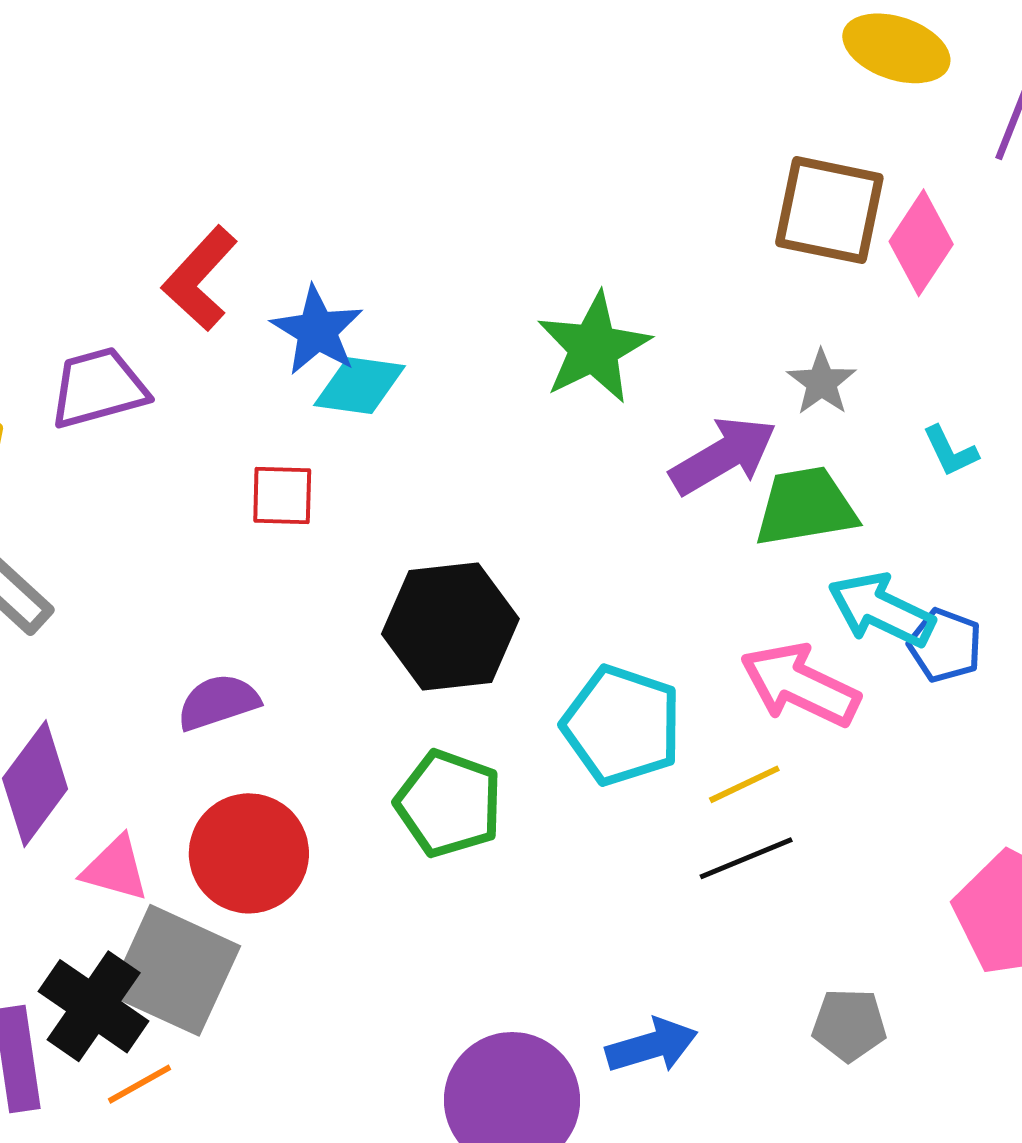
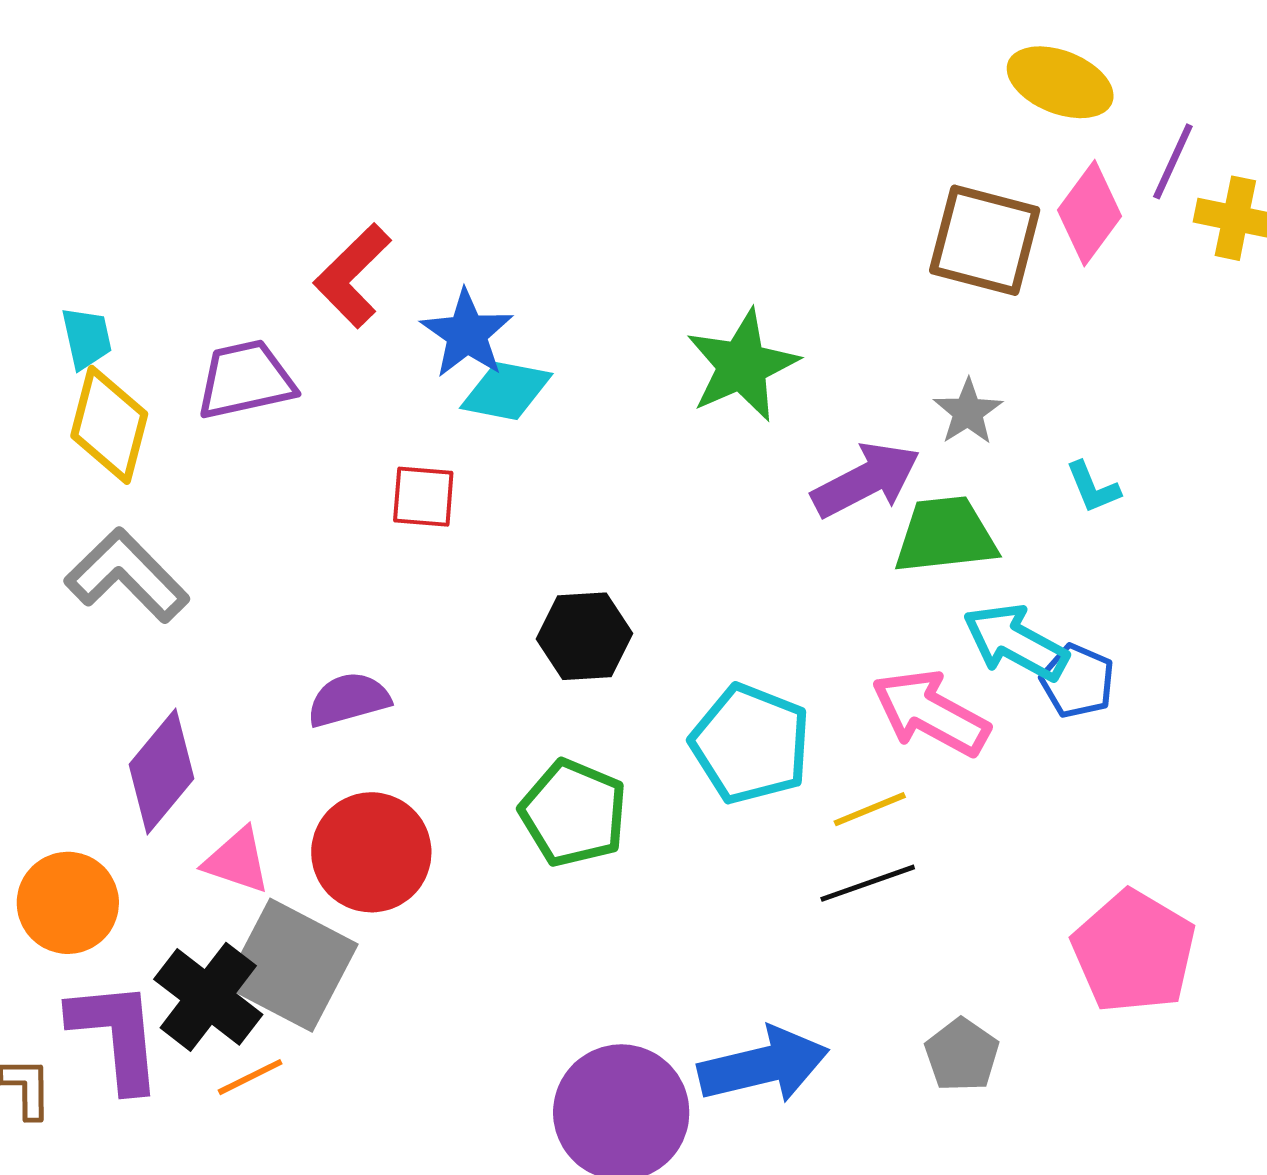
pink diamond: (921, 243) -> (1089, 213), moved
black hexagon: (450, 626) -> (584, 636), size x0.7
gray pentagon: (849, 1025) -> (962, 1055), turned 30
blue arrow: (652, 1046) -> (764, 1065), size x1.4

